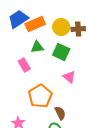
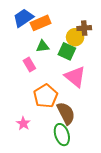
yellow circle: (61, 27) -> (75, 37), moved
pink triangle: (69, 77) -> (75, 77), size x1.6
brown semicircle: (60, 113) -> (66, 113), size x1.6

